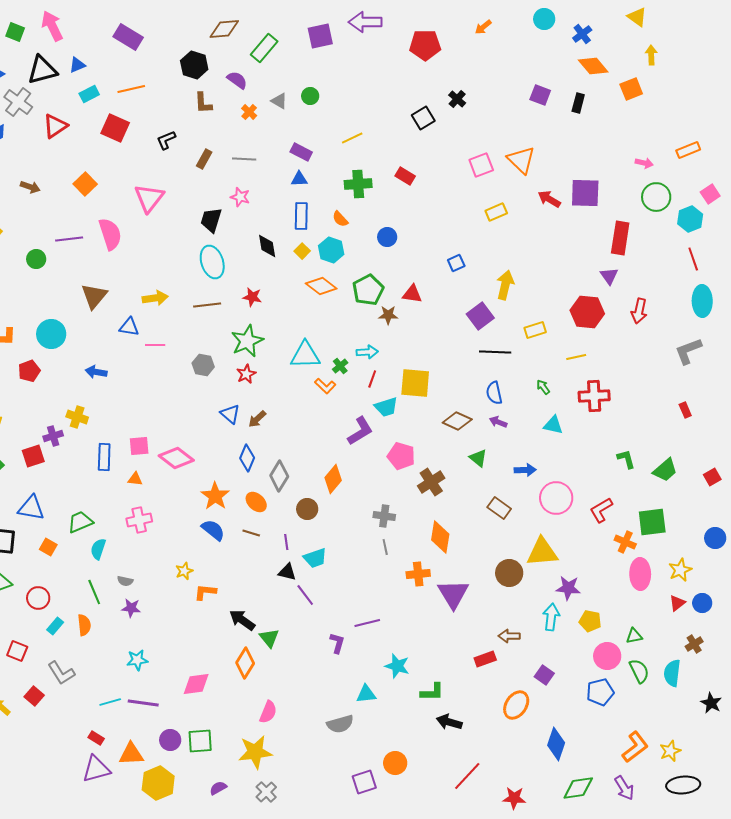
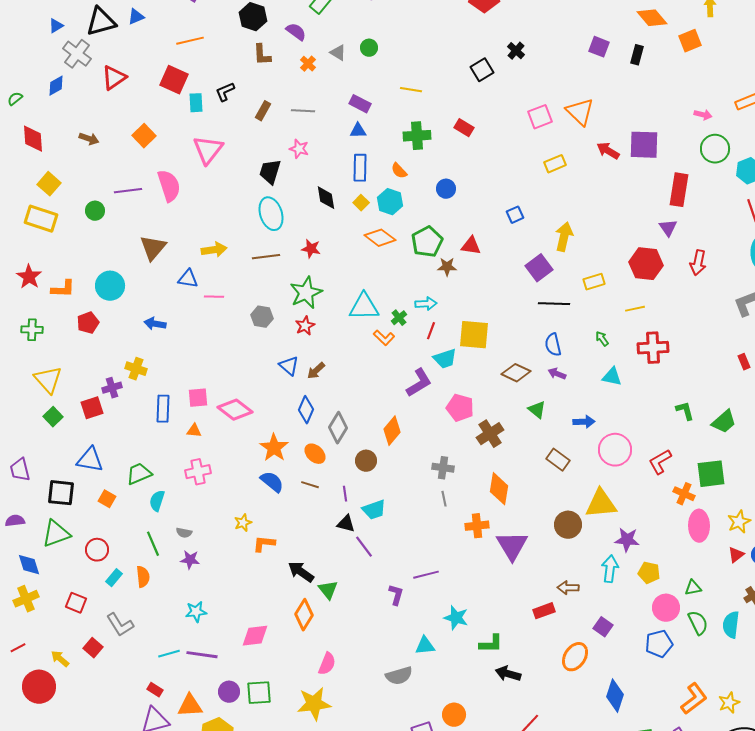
cyan rectangle: (89, 94) -> (196, 103), moved, turned -66
yellow line: (352, 138) -> (411, 90), turned 35

